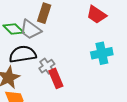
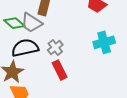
gray cross: (47, 66) -> (55, 47), moved

